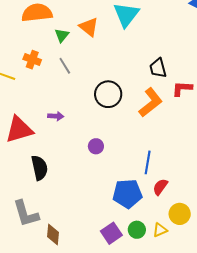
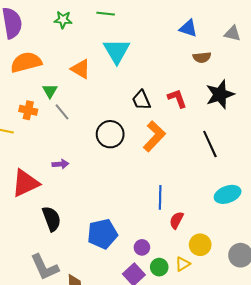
green triangle: (62, 35) -> (50, 91), moved
black trapezoid: (158, 68) -> (141, 100), moved
red L-shape: (182, 89) -> (177, 98), moved, turned 75
purple circle: (96, 146) -> (142, 247), moved
blue pentagon: (127, 194) -> (102, 234), moved

